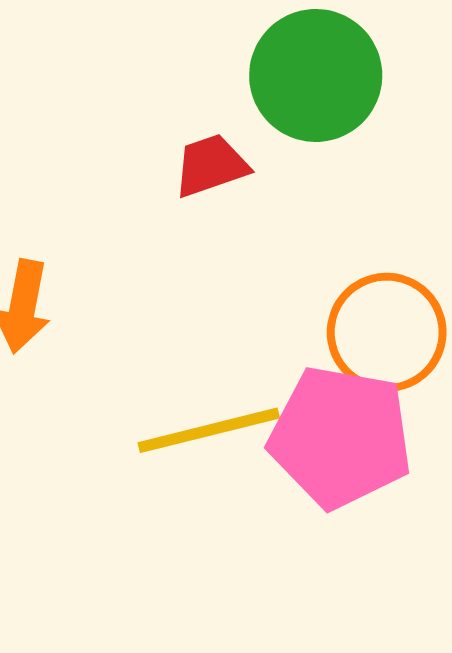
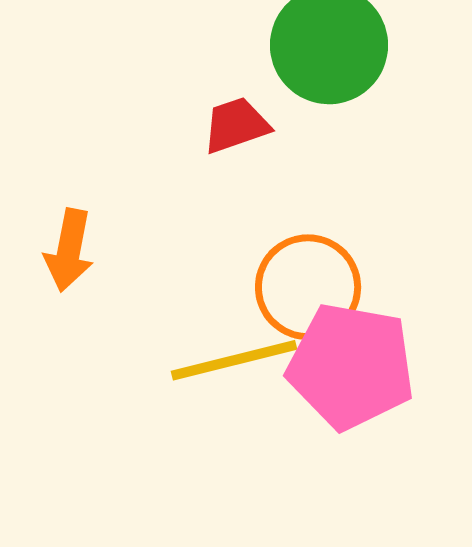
orange circle: (387, 332) -> (308, 287), moved

